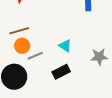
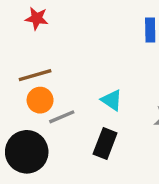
black rectangle: (61, 72) -> (105, 143), turned -42

